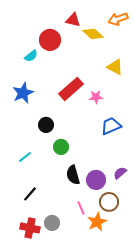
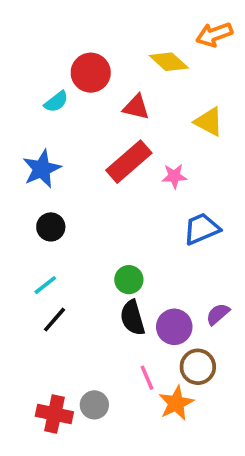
red triangle: (73, 20) -> (136, 107), moved
black circle: (46, 125) -> (51, 227), moved
green circle: (61, 147) -> (129, 280), moved
black line: (30, 194) -> (54, 320), moved

